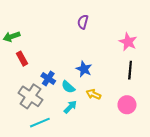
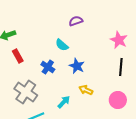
purple semicircle: (83, 22) -> (76, 21), turned 56
blue cross: (48, 79) -> (48, 67), moved
cyan semicircle: (68, 87) -> (62, 45), moved

